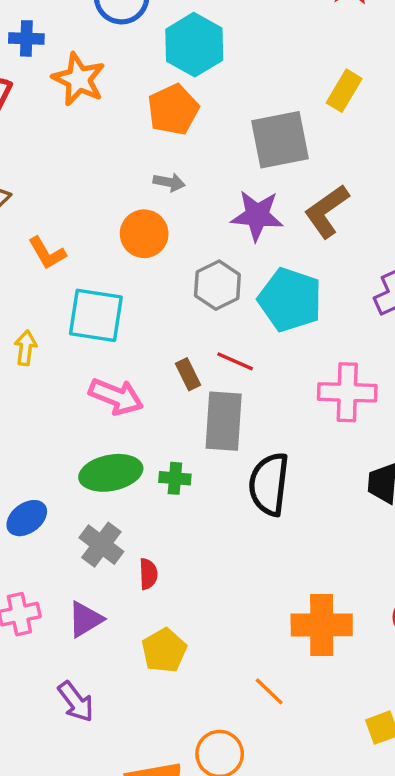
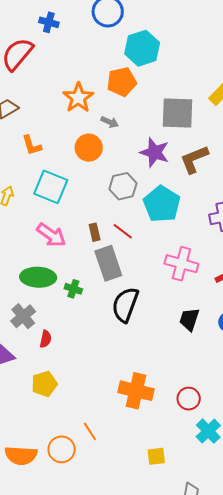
orange star: (79, 79) -> (78, 98), moved
gray rectangle: (224, 421) -> (108, 263), turned -36
orange line: (269, 691) -> (90, 431), moved

